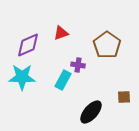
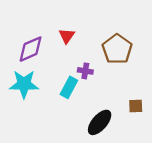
red triangle: (61, 33) -> (67, 36), turned -35

